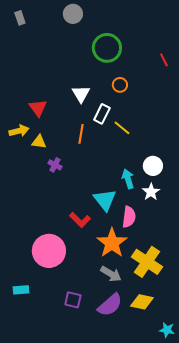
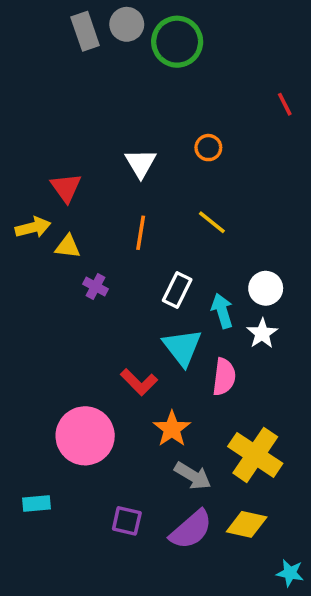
gray rectangle: (20, 18) -> (85, 31), moved, size x1.5
green circle: (107, 48) -> (177, 42), moved
white rectangle: (102, 114) -> (177, 290), moved
orange star: (112, 243) -> (172, 429), moved, size x0.7

